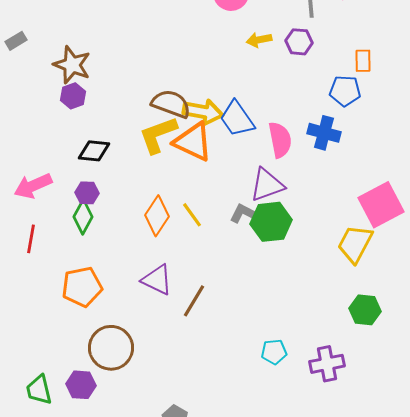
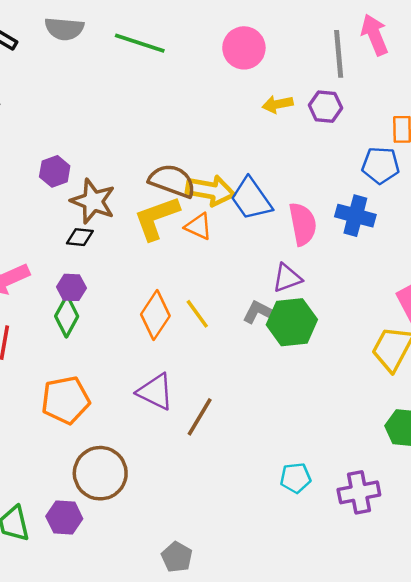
brown star: (72, 65) -> (93, 201), moved
orange triangle: (193, 142) -> (198, 226), size x0.6
black diamond: (94, 151) -> (80, 237), size x0.7
purple triangle: (267, 185) -> (287, 278), size x0.7

